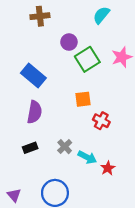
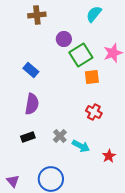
blue rectangle: (33, 75) -> (31, 70), size x0.7
orange square: (83, 99) -> (92, 77), moved
red star: (108, 168) -> (109, 156), moved

